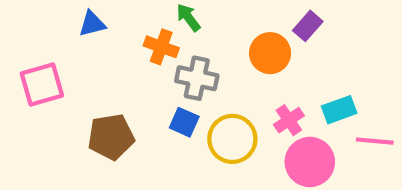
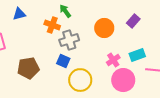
purple rectangle: (308, 26) -> (133, 21), moved
gray cross: (197, 78) -> (69, 40), turned -30
yellow circle: (232, 139) -> (80, 80), moved

